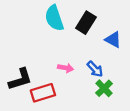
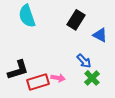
cyan semicircle: (54, 18) -> (27, 16), moved
pink arrow: (66, 68) -> (58, 78), moved

